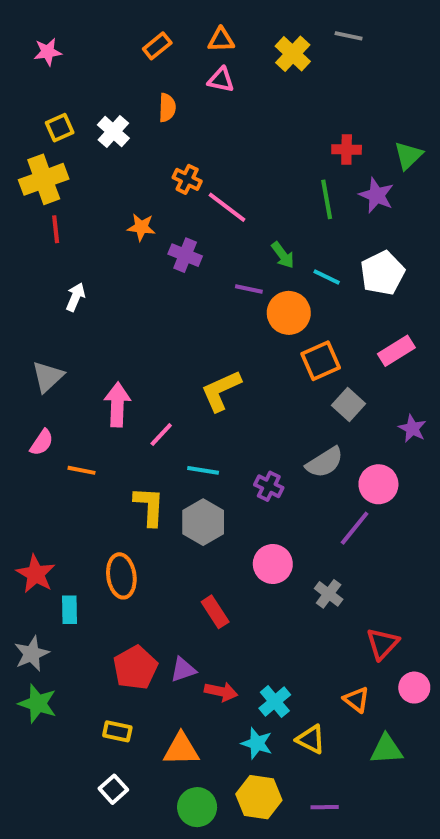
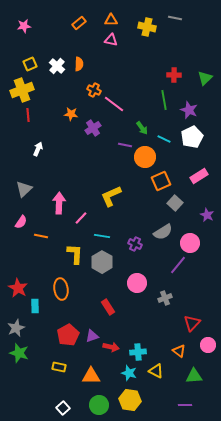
yellow cross: (293, 54) -> (147, 27), turned -30
orange semicircle: (167, 108) -> (79, 64), moved
purple star: (376, 195) -> (189, 110), moved
purple cross: (185, 255) -> (93, 128), turned 35
gray cross: (329, 594) -> (165, 298), turned 32
cyan cross: (275, 701) -> (138, 352), turned 35
white square: (113, 789) -> (63, 408), moved
purple line: (325, 807) -> (185, 405), moved

